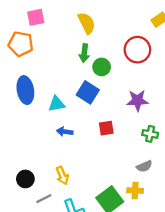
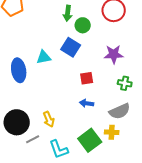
blue ellipse: (25, 90) -> (19, 70), moved
blue arrow: (65, 132) -> (87, 103), moved
gray semicircle: (144, 166) -> (120, 111), size x1.5
black circle: (25, 179) -> (17, 122), size x1.6

